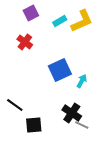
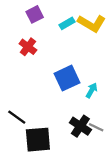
yellow L-shape: (82, 21) -> (92, 23), turned 55
black square: (34, 125) -> (38, 140), size x1.4
gray line: (82, 125) -> (96, 127), moved

